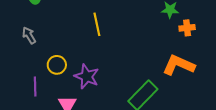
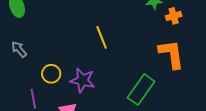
yellow line: (97, 24) -> (102, 37), moved
orange L-shape: (179, 65) -> (171, 54), turned 68

